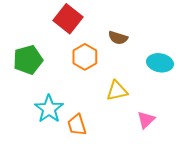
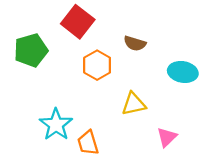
green pentagon: (28, 60) -> (31, 50), moved

